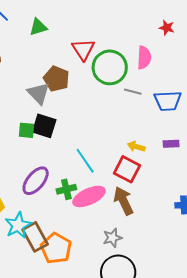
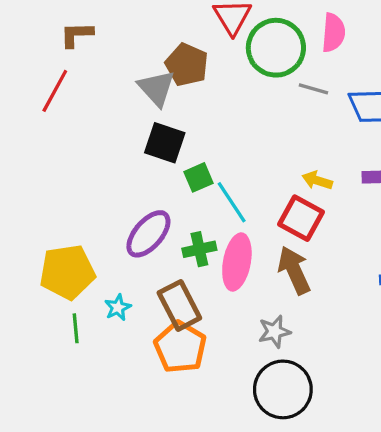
green square: (26, 130) -> (199, 177), moved, turned -30
pink ellipse: (89, 196) -> (237, 262), turned -56
cyan star: (18, 225) -> (118, 307), size x0.6
brown rectangle: (35, 237) -> (179, 305), moved

